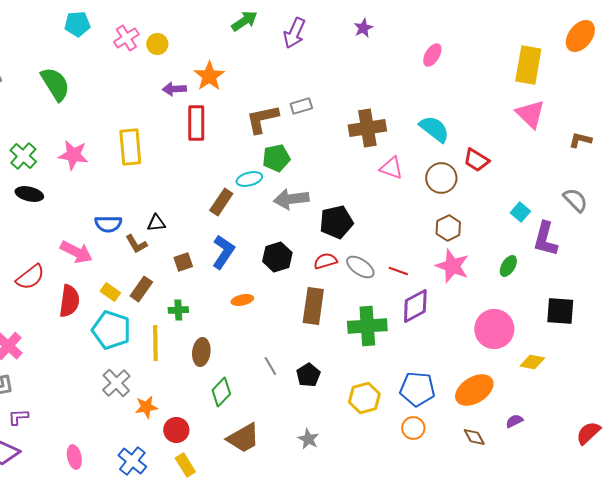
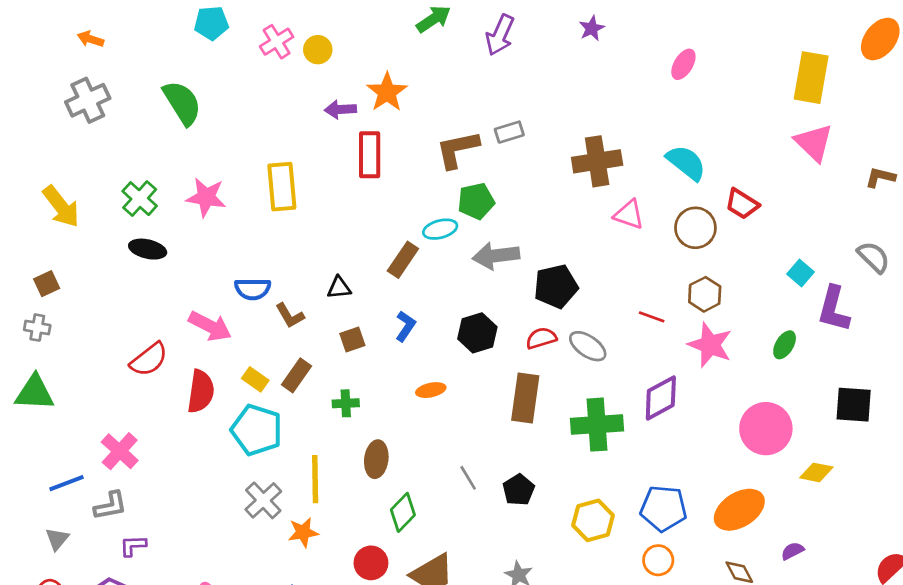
black triangle: (156, 223) -> (339, 288), moved
blue L-shape: (223, 252) -> (406, 326), size x0.7
red line: (398, 271) -> (652, 317), moved
yellow line: (155, 343) -> (315, 479), moved
red circle: (176, 430) -> (371, 563), moved

